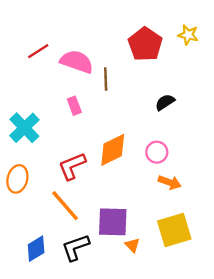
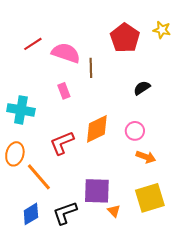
cyan cross: (24, 128) -> (21, 110), turned -36
orange line: (65, 206) -> (39, 177), moved

